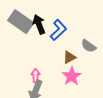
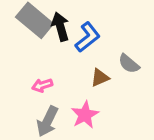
pink arrow: (36, 76) -> (42, 85), moved, turned -112
pink star: (72, 76) -> (85, 115), moved

